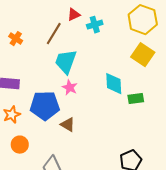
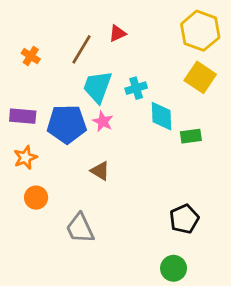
red triangle: (74, 15) -> (117, 33), moved
cyan cross: (95, 25) -> (136, 88), moved
blue pentagon: (45, 106) -> (67, 124), moved

